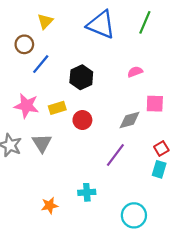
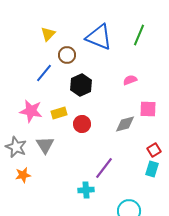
brown circle: (24, 44) -> (67, 55), moved
purple line: (115, 155) -> (104, 168), moved
orange star: (50, 205) -> (23, 175), moved

